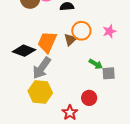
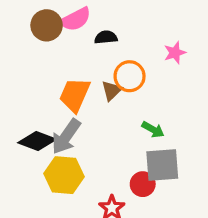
pink star: (109, 31) -> (175, 53), moved
black diamond: (24, 51) -> (37, 141), moved
gray square: (109, 73) -> (162, 165), moved, size x1.6

